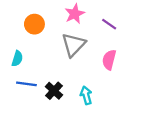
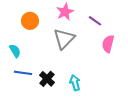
cyan semicircle: (17, 59) -> (15, 51), turned -48
pink semicircle: (109, 60) -> (108, 44), moved

